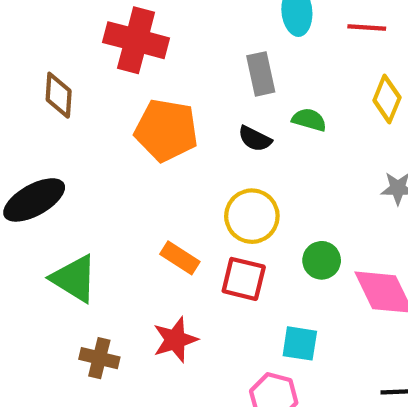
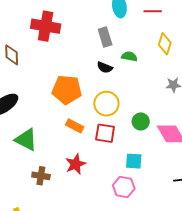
orange pentagon: (166, 130) -> (67, 90), moved

